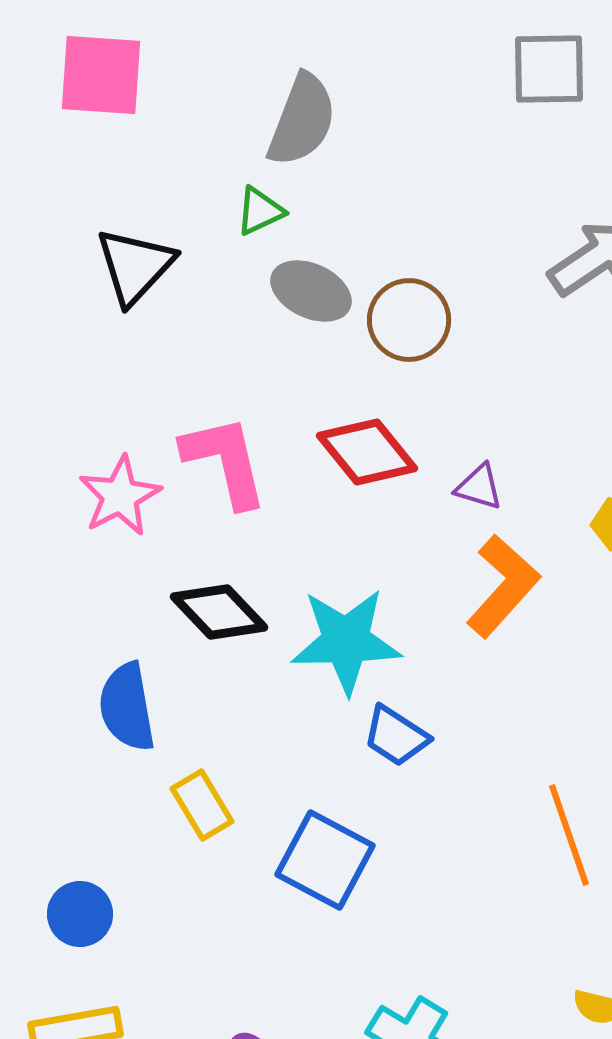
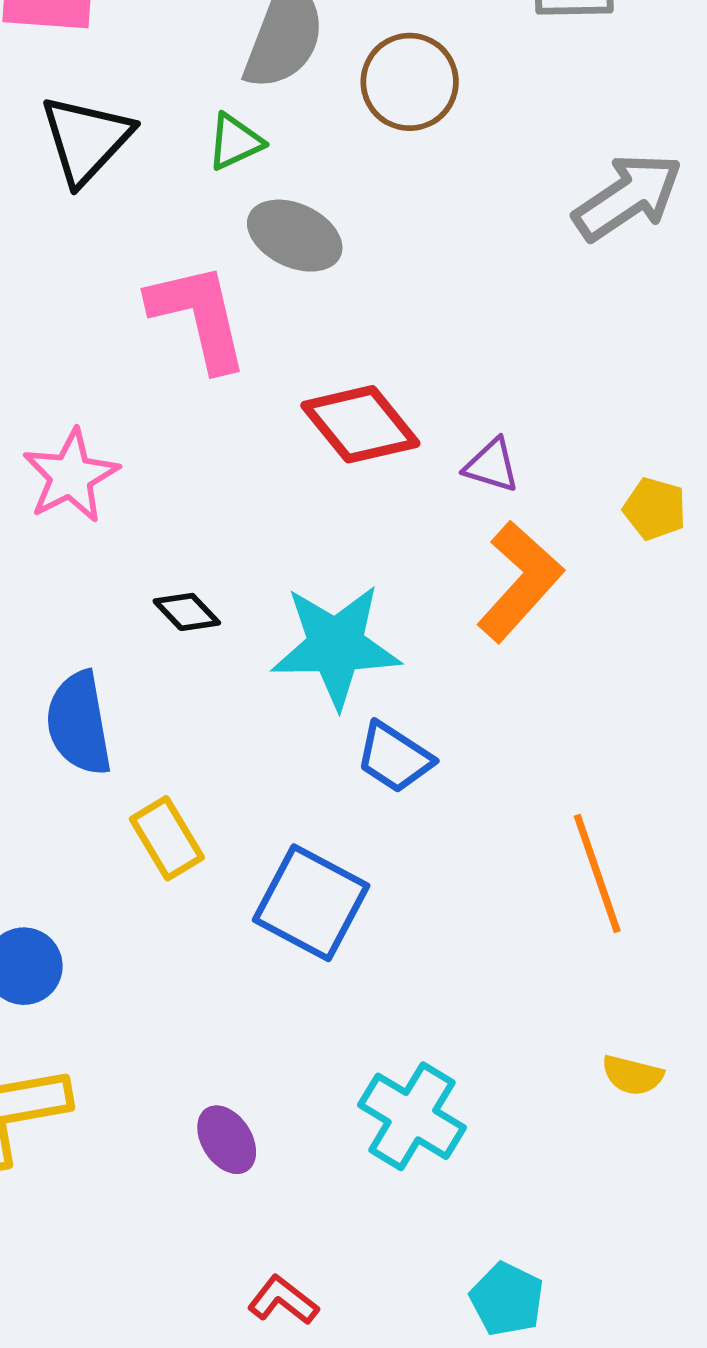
black triangle: (135, 266) -> (86, 139), moved
brown circle: (409, 320) -> (410, 82), moved
pink L-shape: (225, 461) -> (199, 316), moved
black diamond: (219, 612) -> (187, 612), size x0.6

